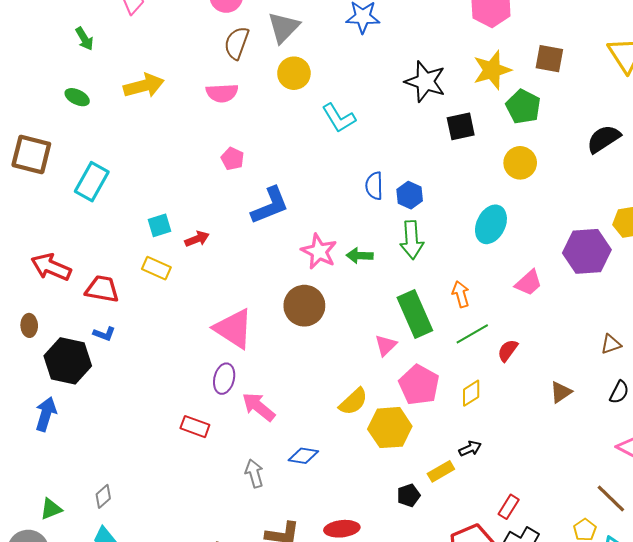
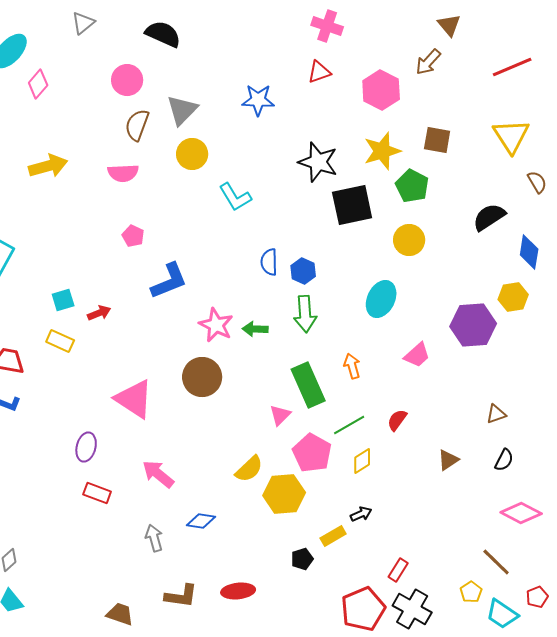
black square: (461, 126) -> (352, 205), size x1.5
green line: (472, 334) -> (349, 425), moved
purple ellipse: (224, 379) -> (86, 447), moved

